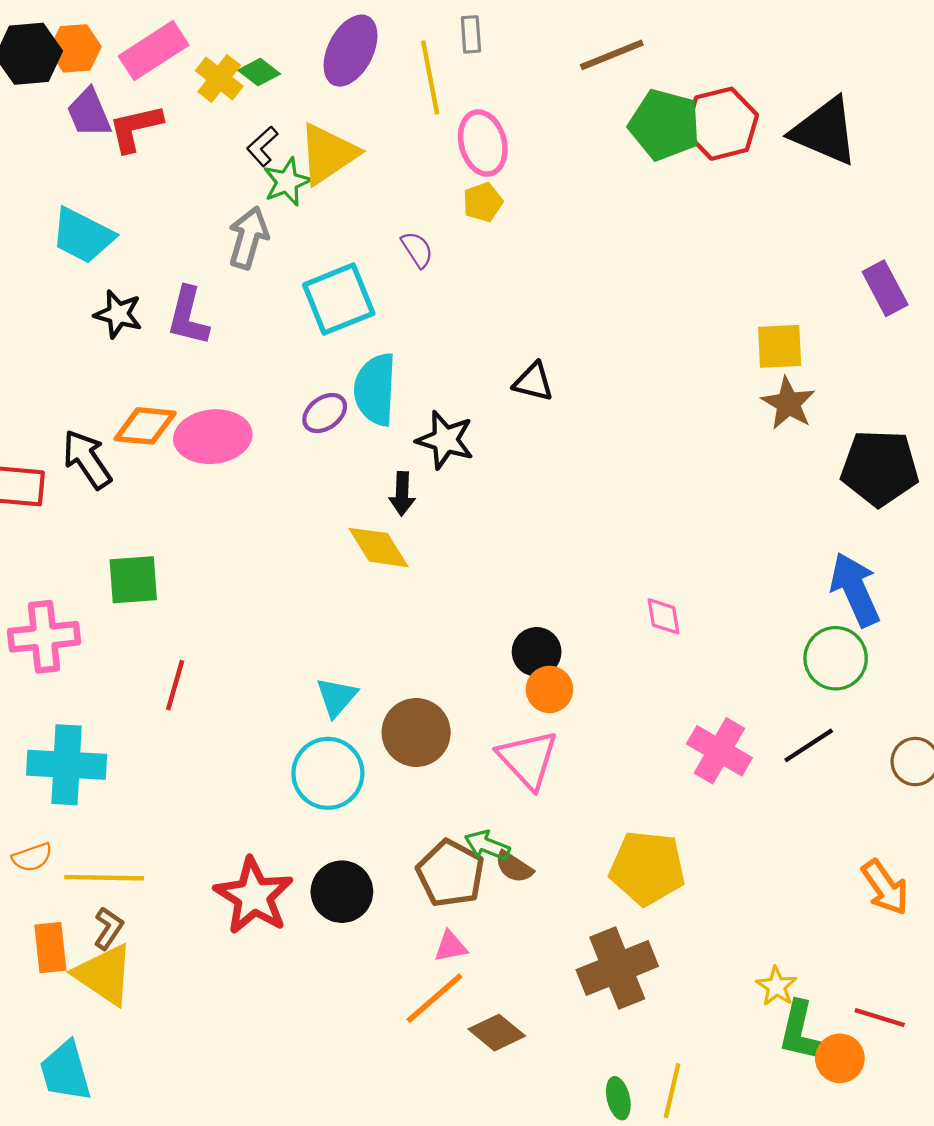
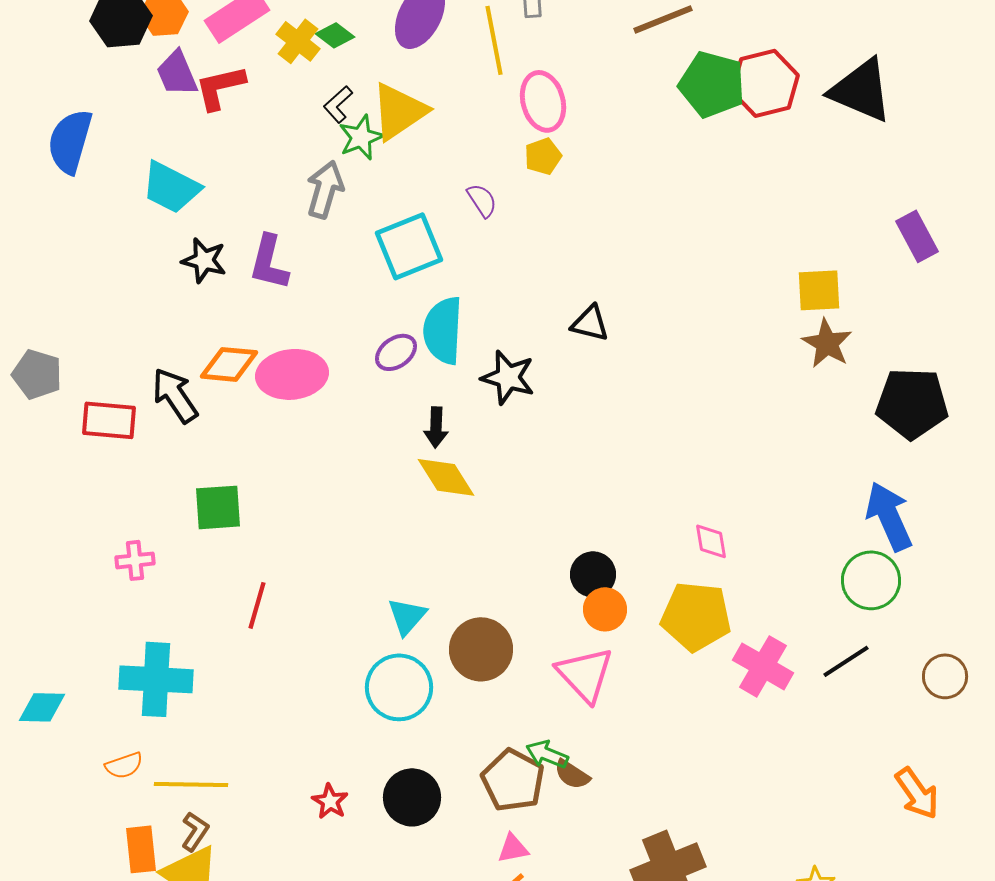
black arrow: (402, 494) -> (436, 427), moved
pink cross: (44, 637) -> (135, 560), size x0.6
yellow pentagon: (647, 868) -> (696, 616), moved
red star: (254, 896) -> (330, 801), size x0.5

